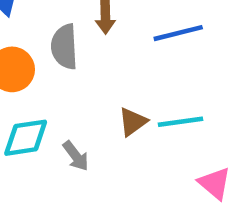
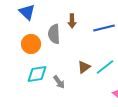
cyan line: (180, 122) -> (105, 67), turned -30

